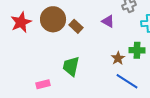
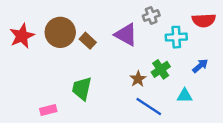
purple triangle: (108, 21) -> (126, 35), size x1.5
green cross: (137, 50) -> (161, 69), turned -35

